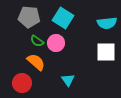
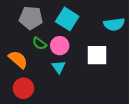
white square: (106, 52) -> (97, 55), moved
orange semicircle: (36, 62) -> (18, 59), moved
cyan triangle: (68, 80) -> (59, 67), moved

